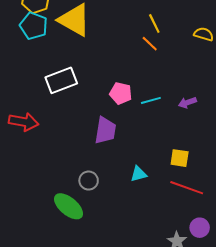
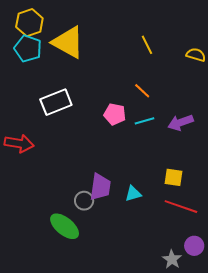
orange line: (150, 44) -> (142, 91), moved
purple arrow: (187, 103) -> (181, 122), size x1.4
purple trapezoid: (105, 130) -> (100, 187), moved

